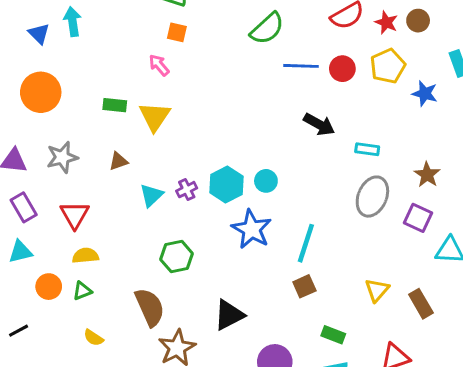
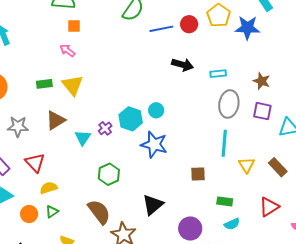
blue star: (425, 94) -> (247, 28), size x1.4
gray star: (62, 157) -> (18, 127), turned 30
brown triangle: (118, 161) -> (56, 120), size x1.5
cyan line: (306, 243) -> (224, 143), moved
brown square: (304, 286) -> (198, 174), turned 35

